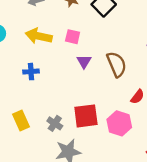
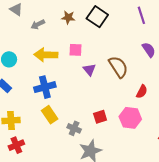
blue cross: (31, 72) -> (45, 87), size x1.5
red square: (86, 116) -> (100, 117), size x0.6
yellow rectangle: (21, 120) -> (50, 115), moved

